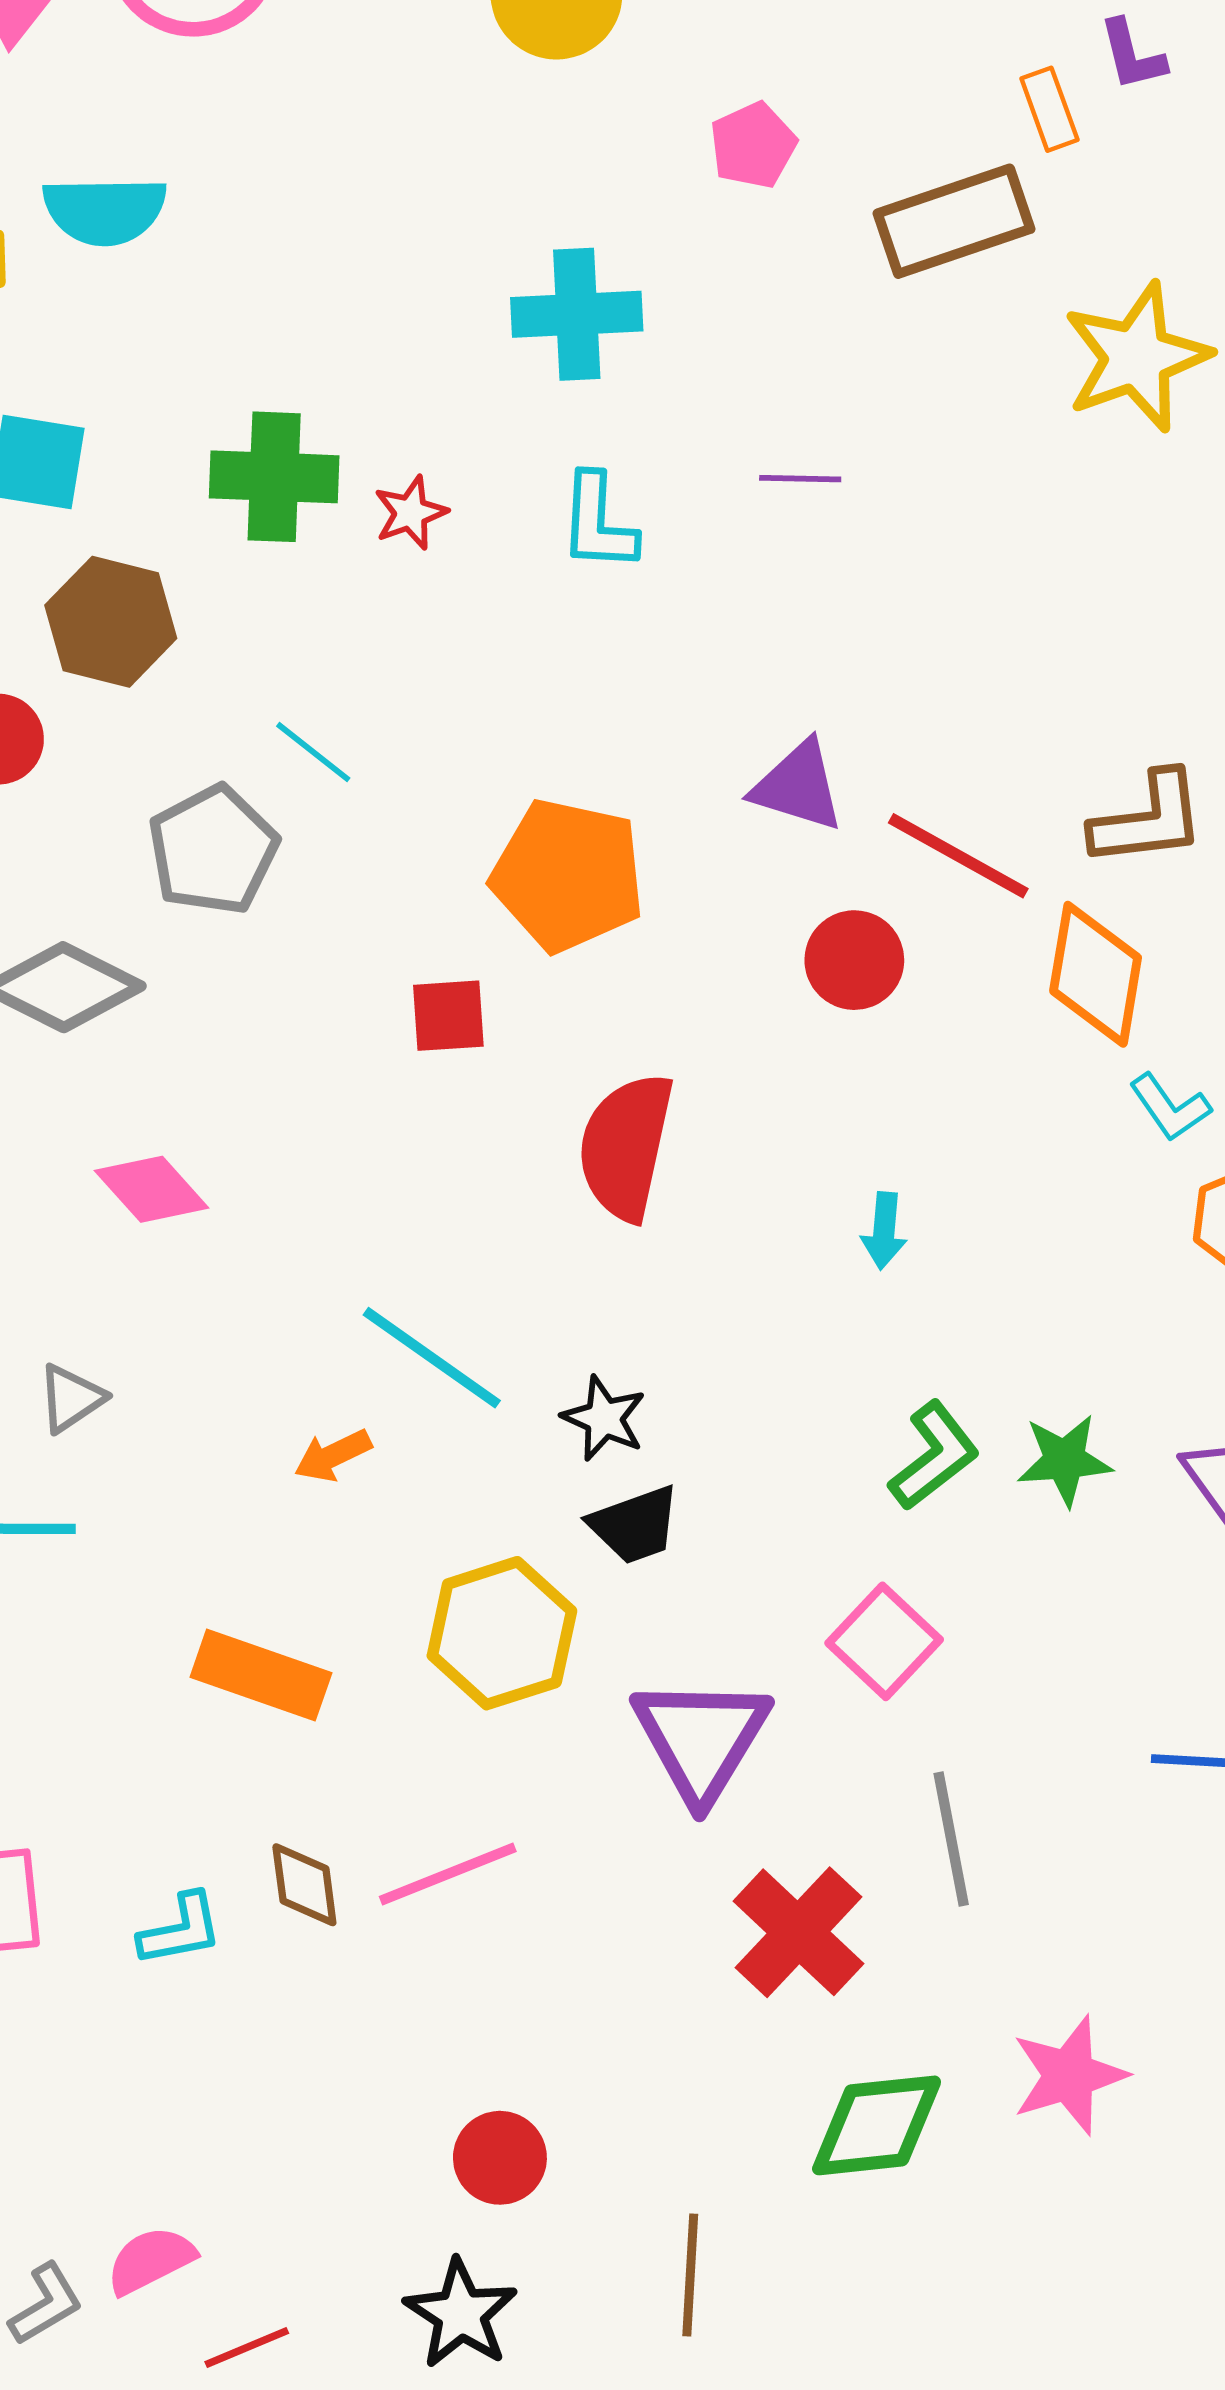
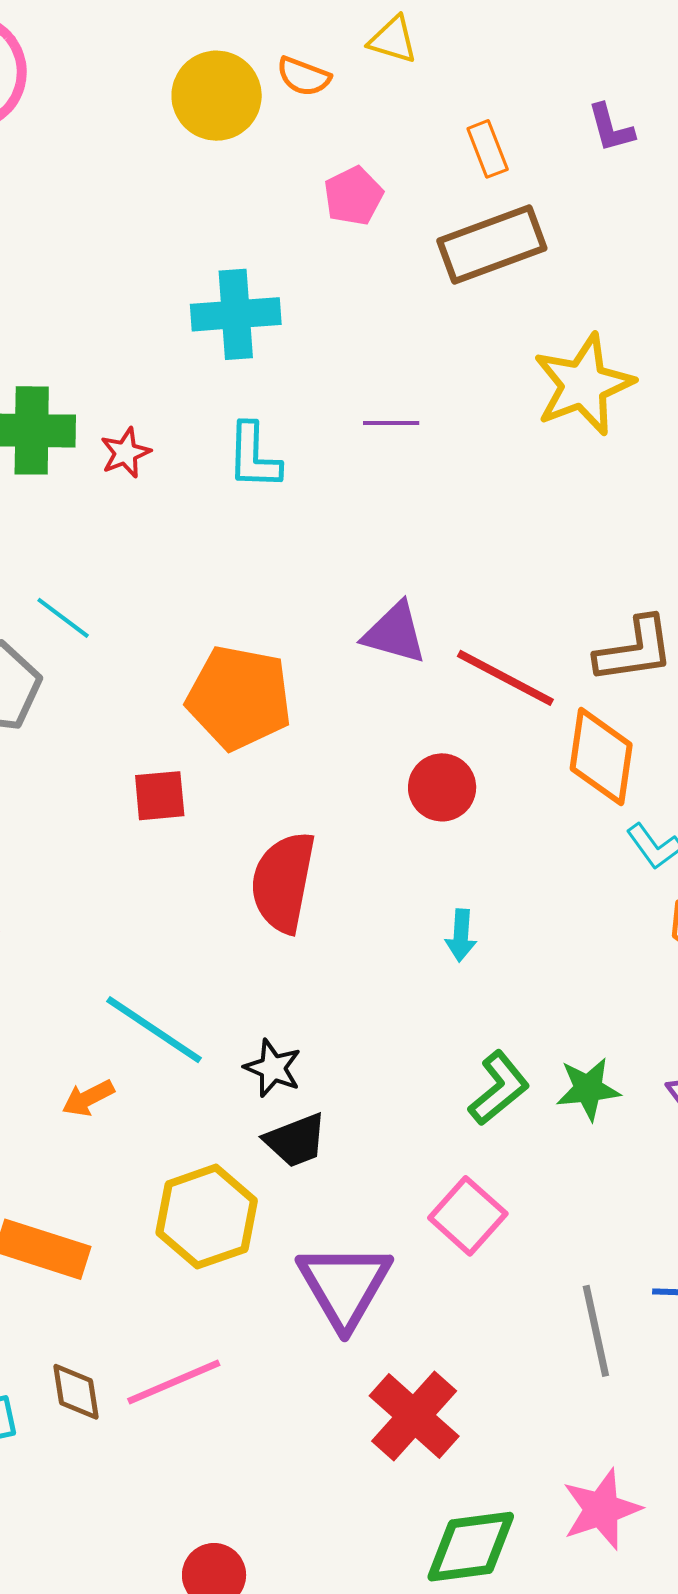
orange rectangle: (1049, 109) -> (488, 149), moved
yellow star: (1137, 357) -> (583, 385), moved
red circle: (854, 960) -> (442, 787), moved
gray line: (951, 1839) -> (596, 1331), moved

